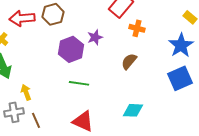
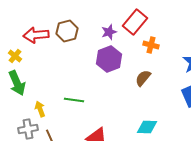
purple star: (95, 37) -> (109, 32), moved
purple hexagon: (71, 49) -> (109, 59), moved
green line: (79, 83) -> (74, 100), moved

